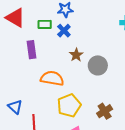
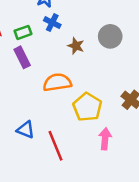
green rectangle: (45, 24) -> (23, 32), moved
gray circle: (98, 65) -> (110, 36), moved

